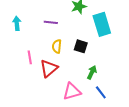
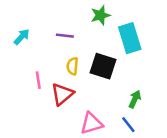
cyan arrow: (17, 23) -> (22, 37), turned 48
black square: (81, 46) -> (103, 66), size x1.5
green arrow: (92, 72) -> (135, 99), moved

